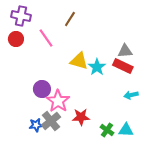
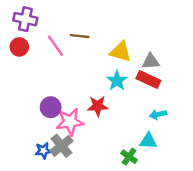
brown line: (70, 19) -> (80, 36), moved, turned 63
yellow triangle: (79, 61) -> (121, 52), moved
pink star: (58, 101) -> (70, 122), turned 30
red star: (81, 117) -> (98, 106), moved
cyan triangle: (126, 130) -> (148, 141), moved

